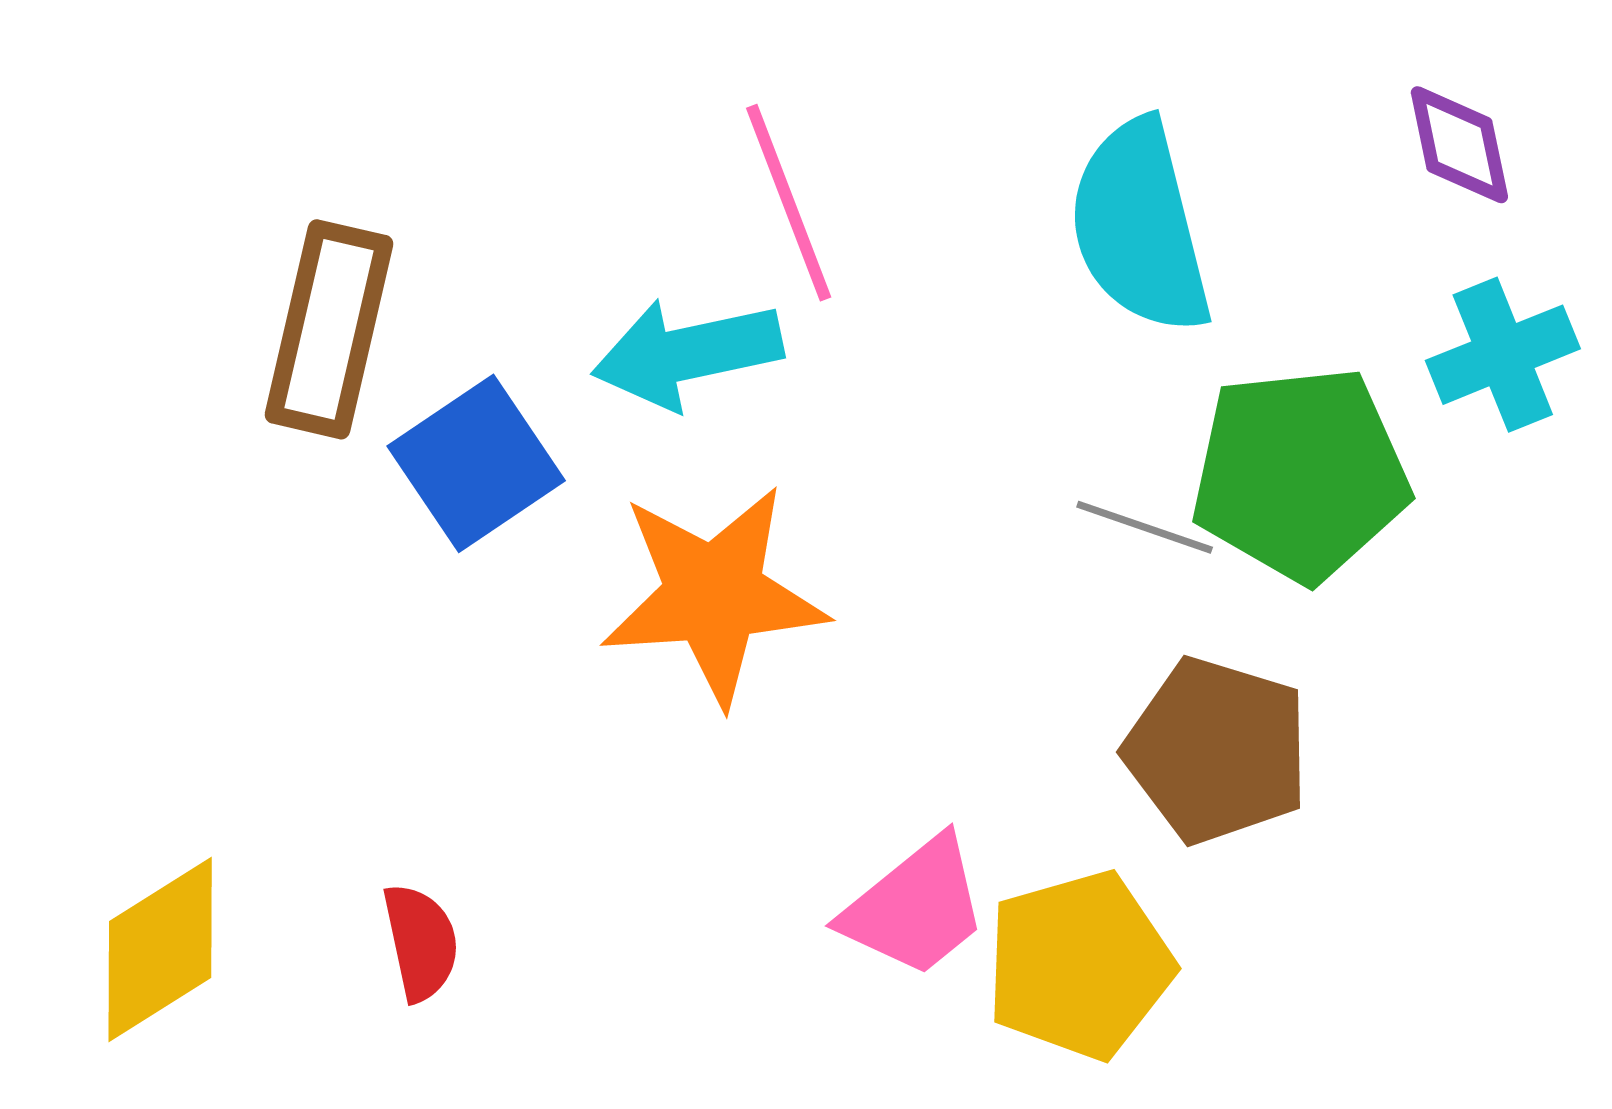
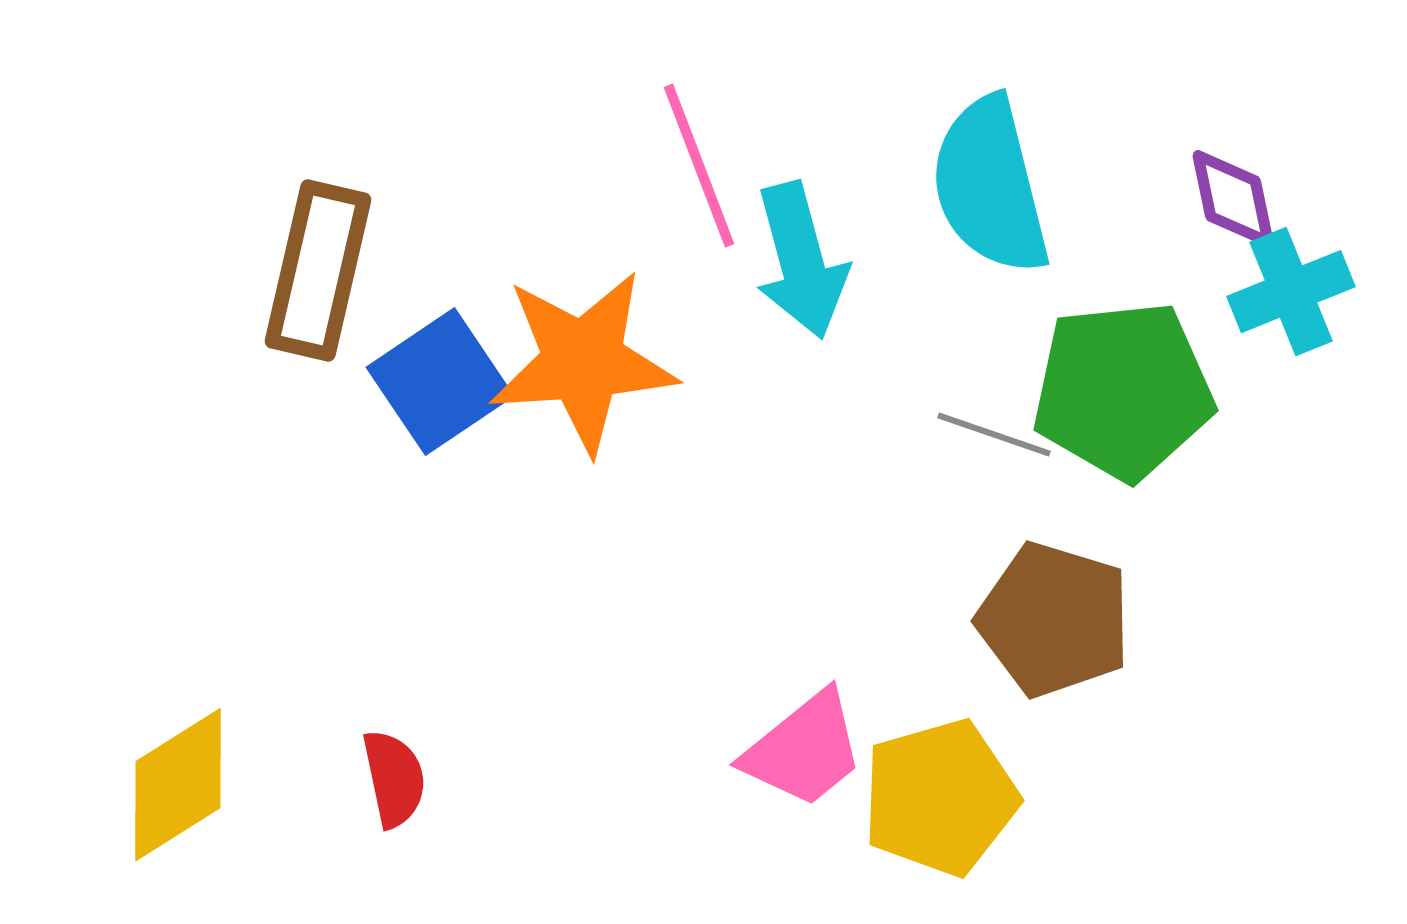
purple diamond: (1459, 145) -> (1233, 199), moved
cyan arrow: (687, 353) -> (801, 261), moved, turned -93
orange star: (714, 595) -> (583, 362), moved

